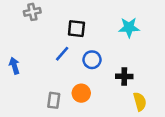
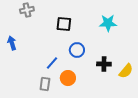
blue line: (62, 54) -> (52, 63), moved
blue arrow: (14, 66) -> (12, 43), moved
yellow semicircle: (140, 102) -> (126, 71), moved, turned 56

